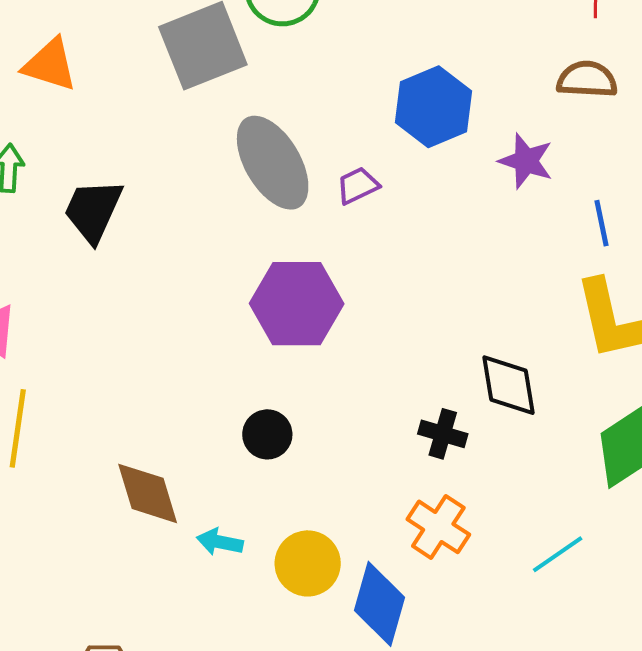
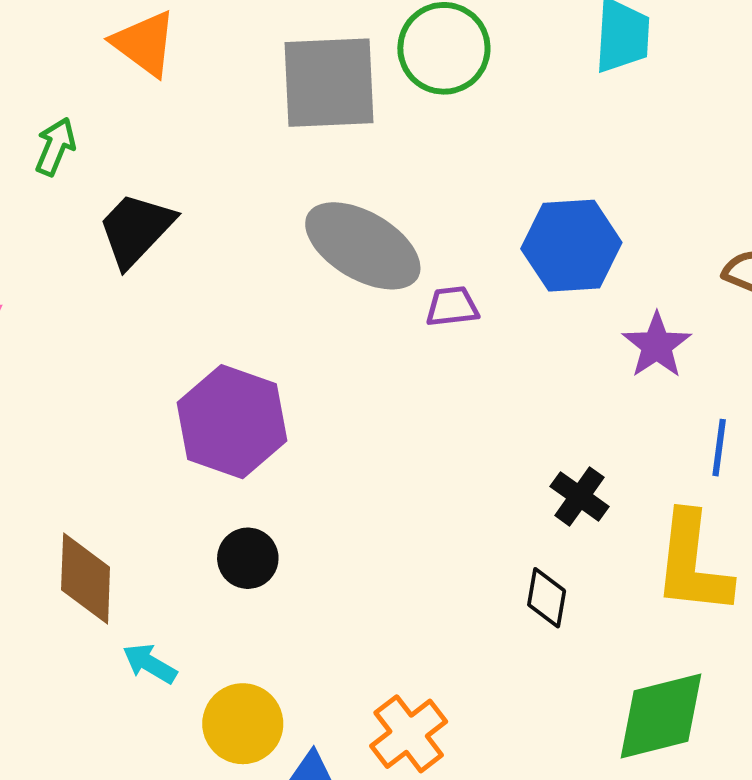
gray ellipse: (273, 163) -> (363, 246), turned -48
purple hexagon: (297, 304) -> (232, 422), moved
black diamond: (508, 385) -> (547, 598), size x0.7
black cross: (443, 434) -> (580, 496), moved

